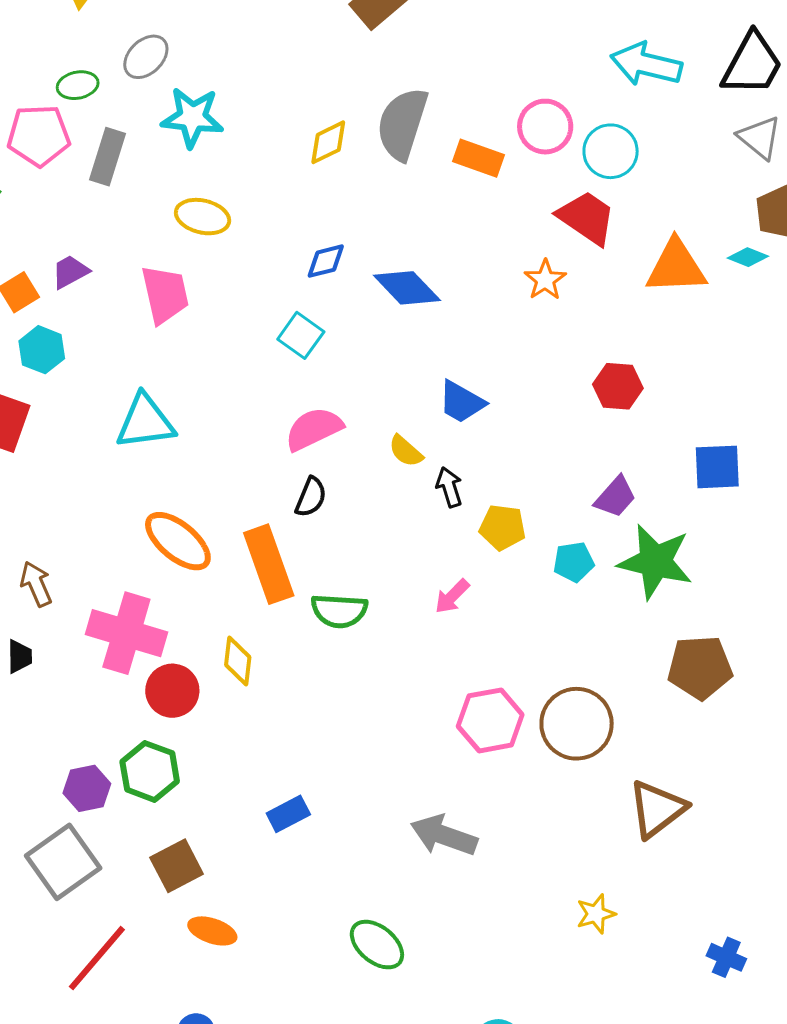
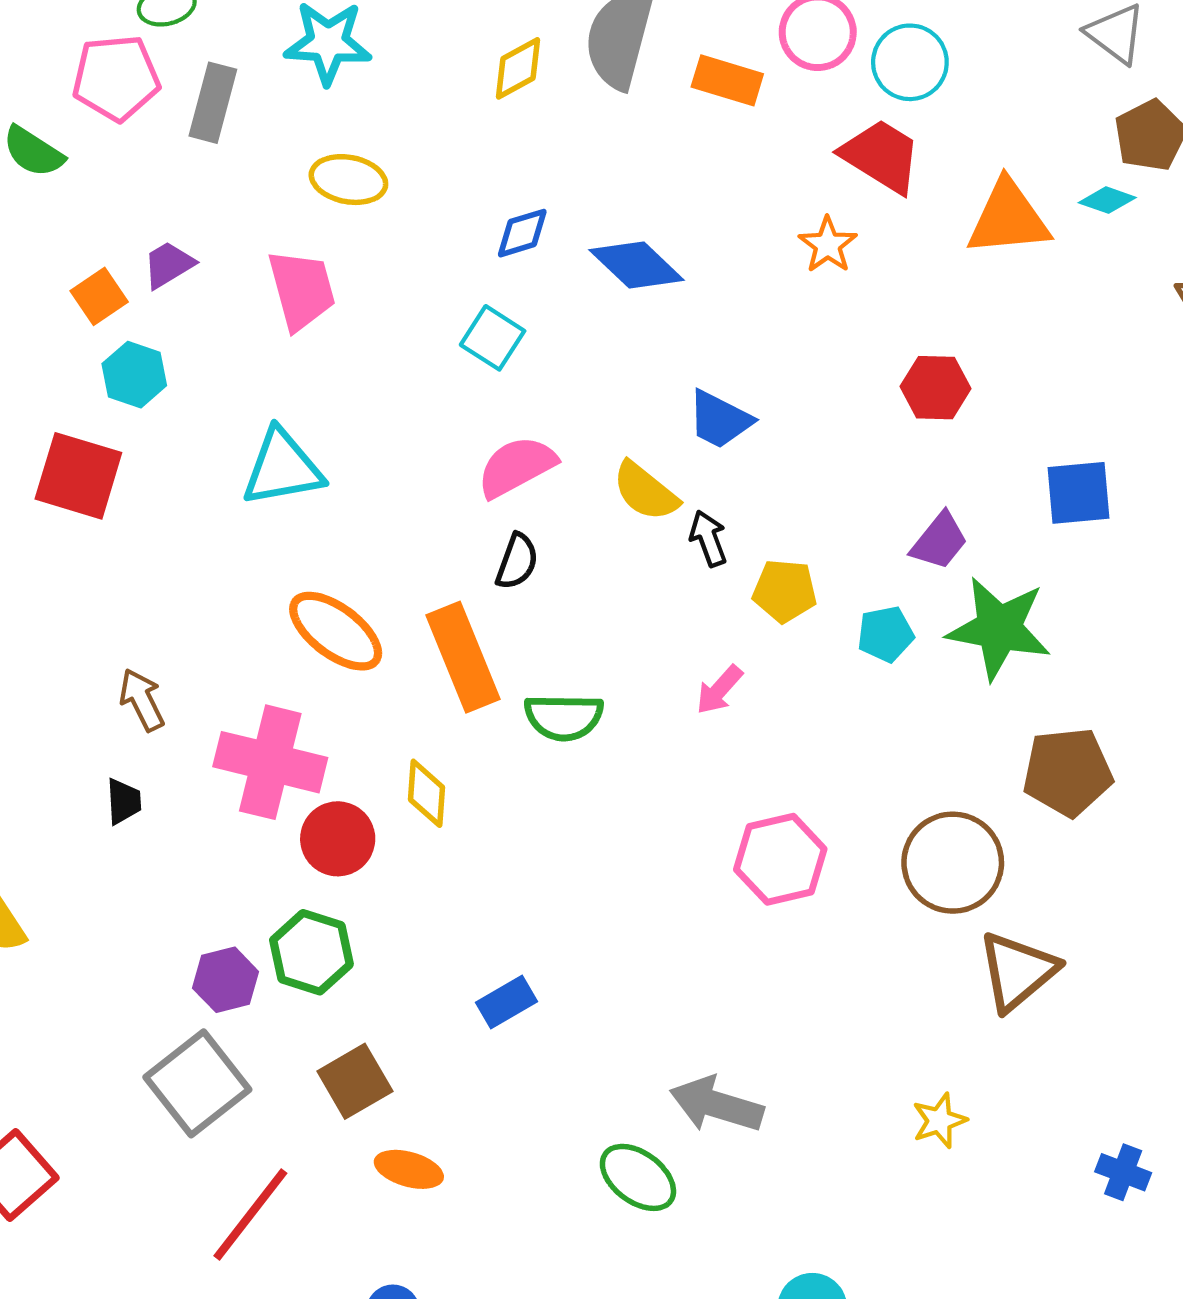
yellow semicircle: (406, 451) -> (645, 491), size x1.4
brown circle: (577, 724) -> (953, 863), moved
gray arrow: (444, 835) -> (717, 1105), moved

